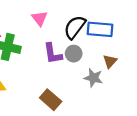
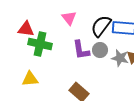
gray star: (93, 78) -> (120, 58), moved

